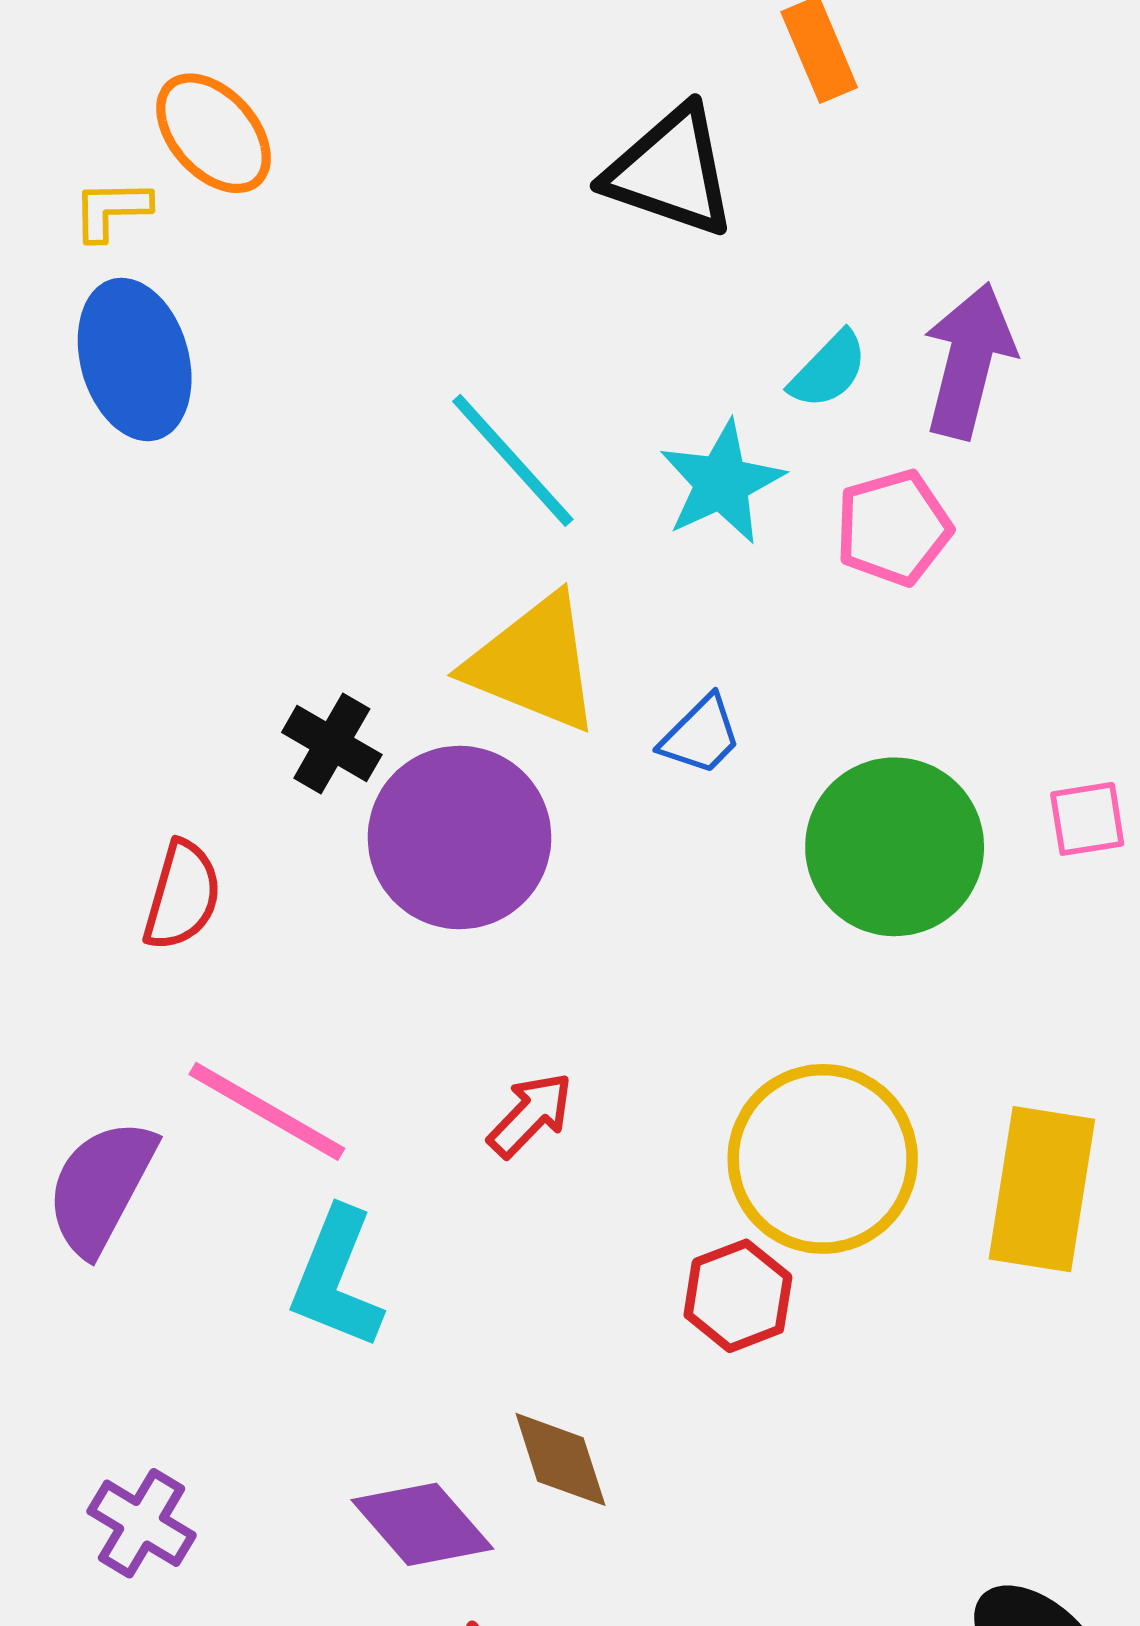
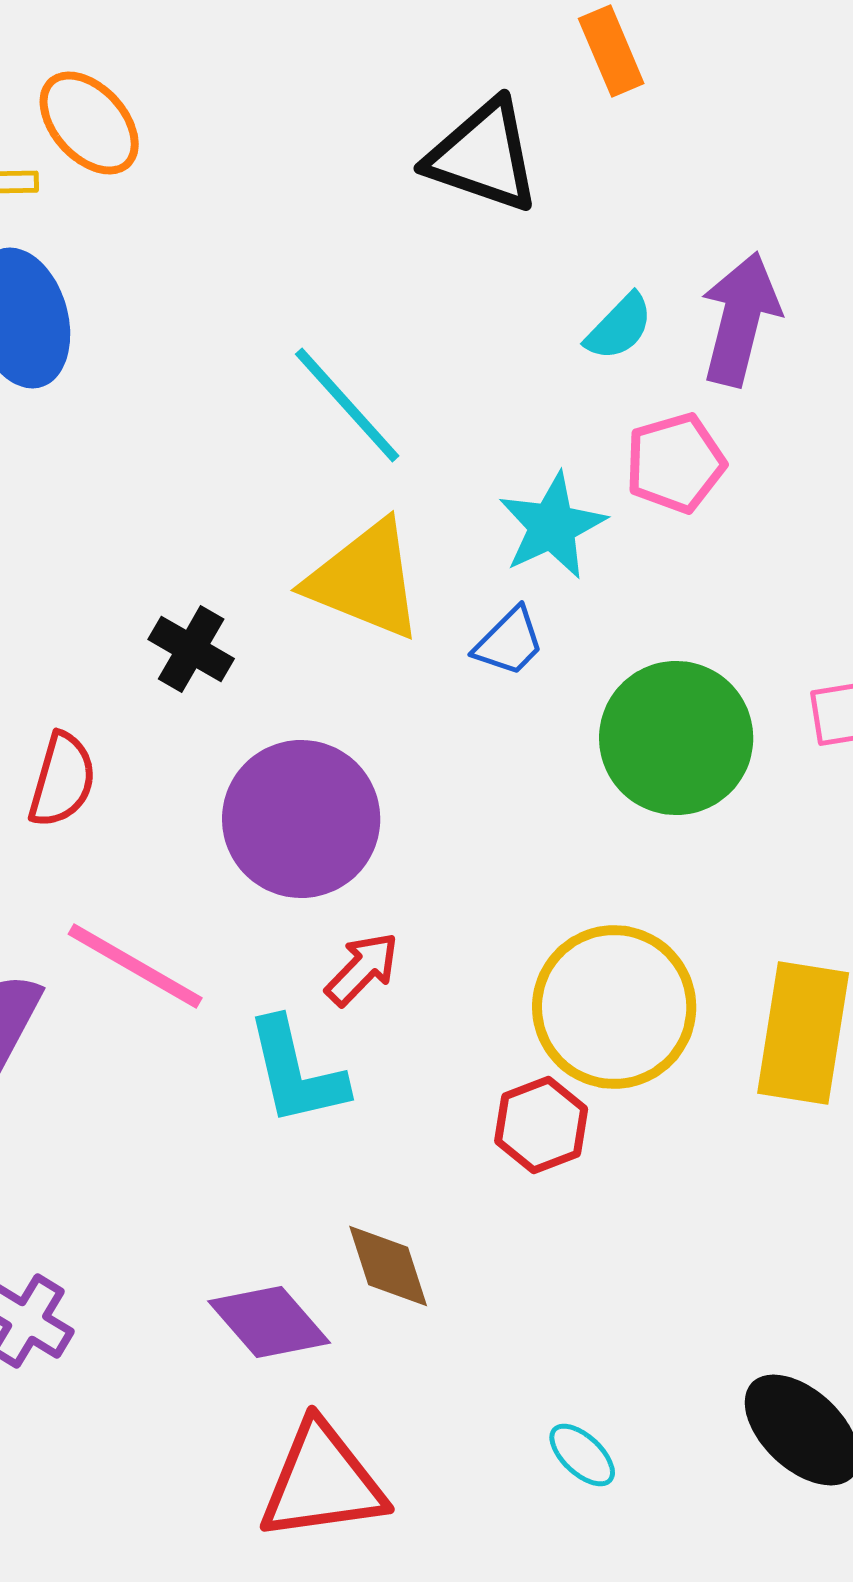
cyan star: (722, 482) -> (552, 526), moved
purple circle: (459, 838) -> (301, 819), moved
cyan L-shape: (336, 1278) -> (296, 1072), moved, turned -35

